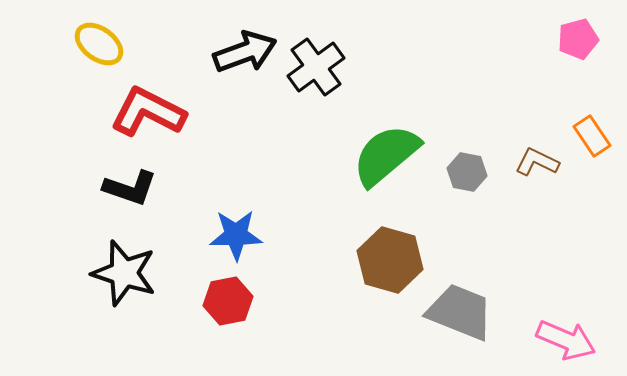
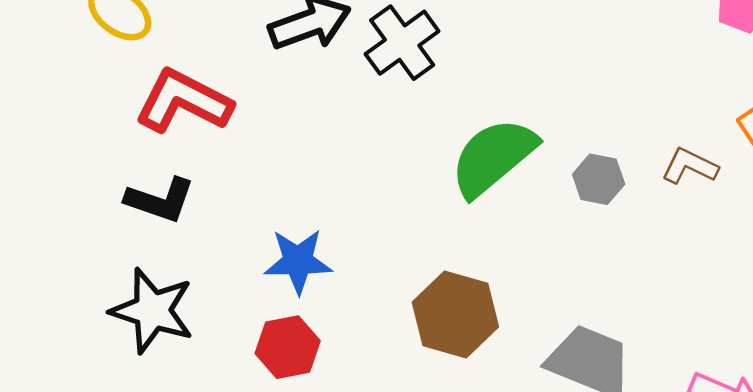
brown hexagon: (390, 260) -> (455, 315), moved

